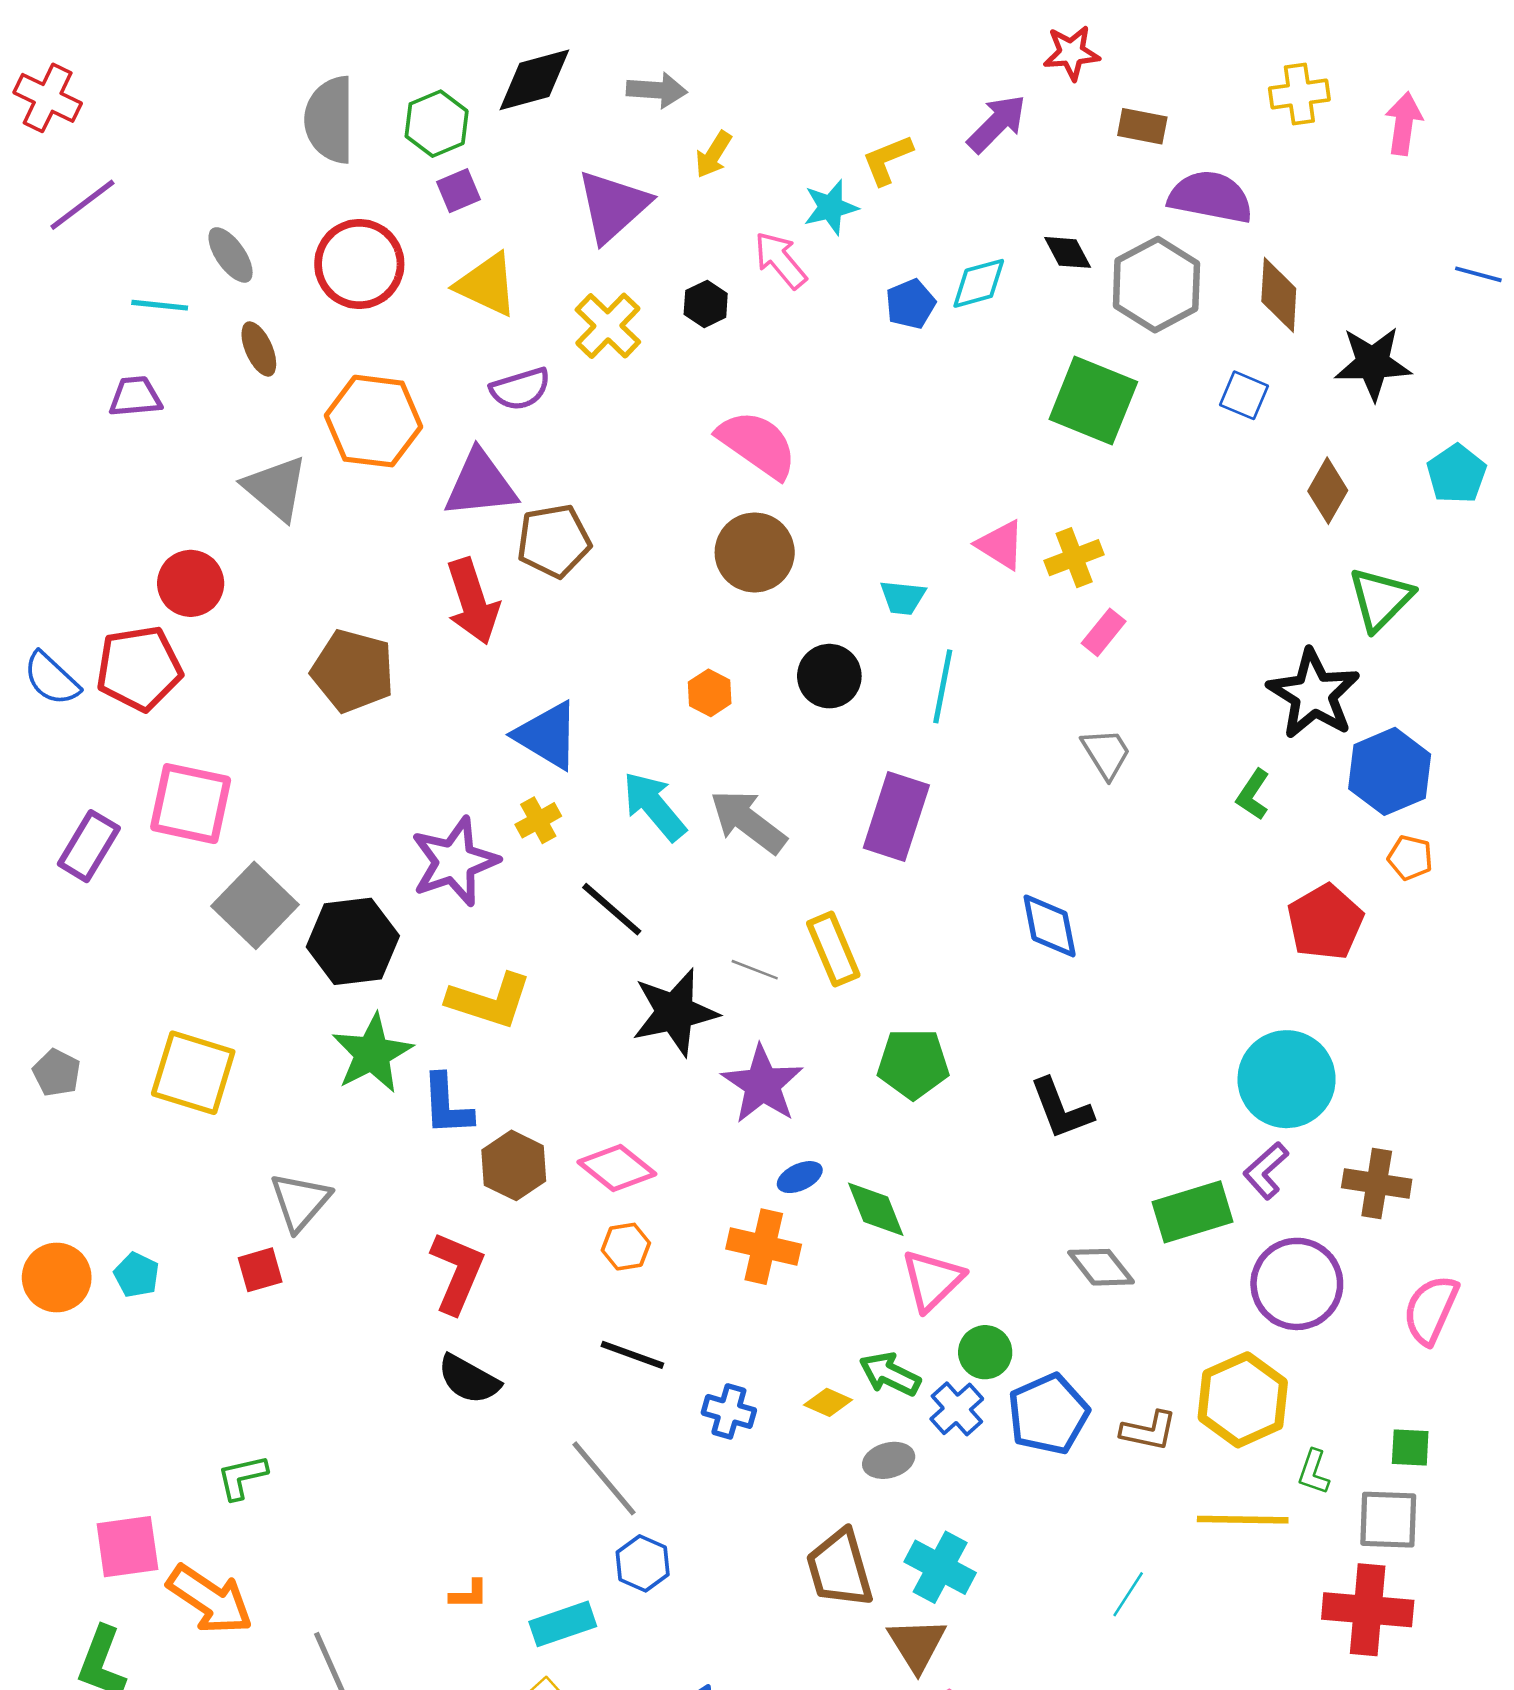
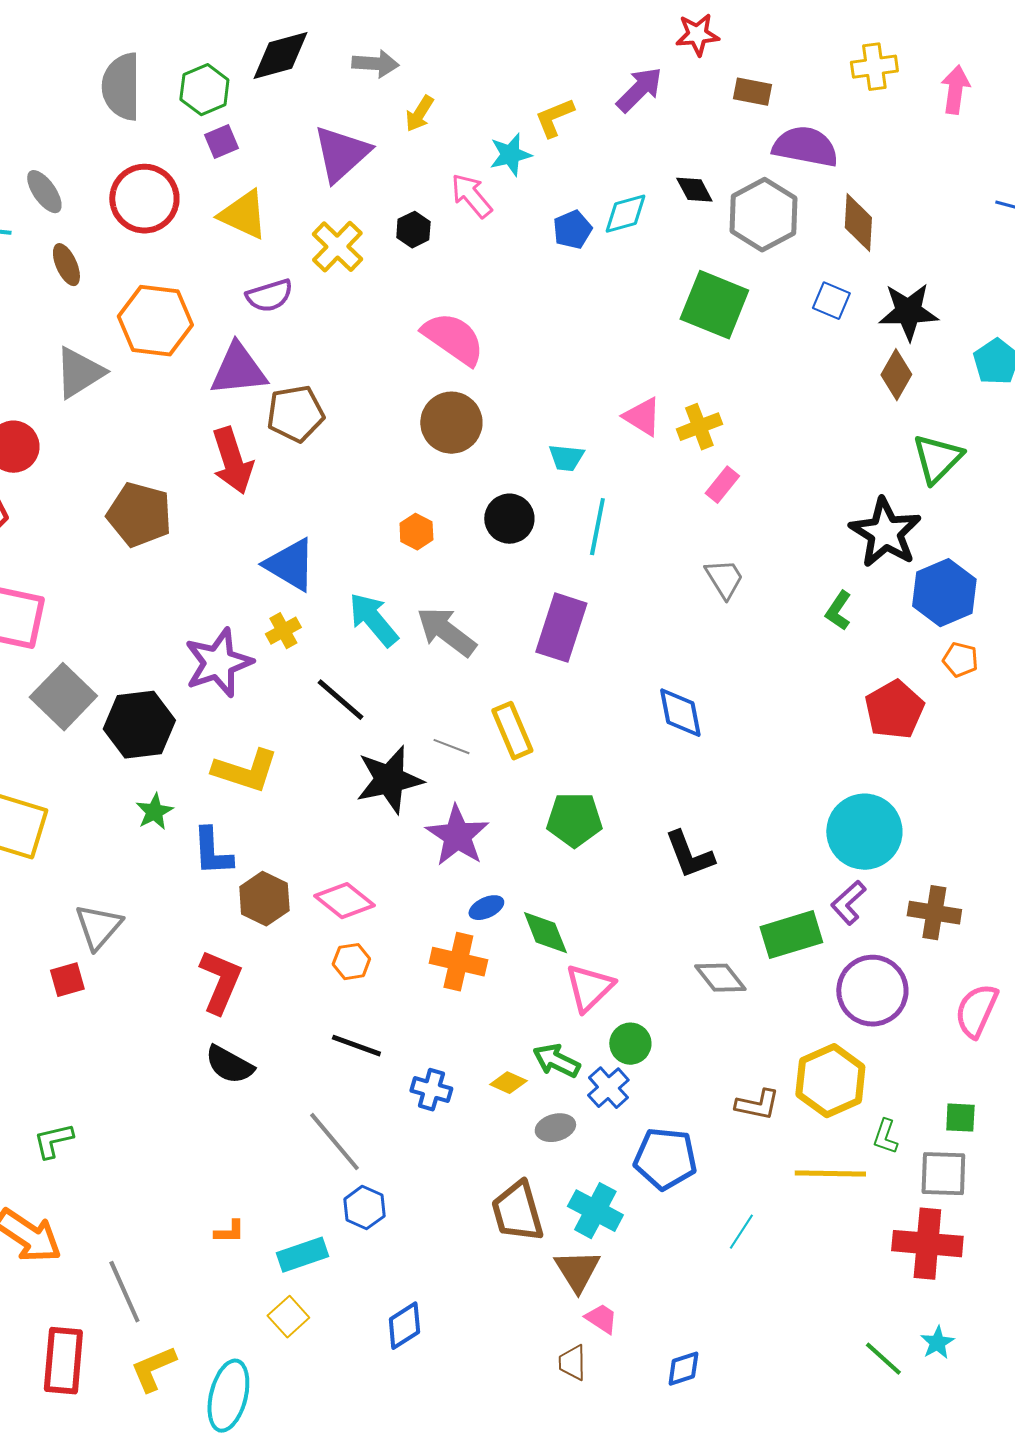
black star: (1373, 363) -> (908, 312), moved
gray triangle: (276, 488) -> (79, 373), turned 48
green star: (372, 1053) -> (154, 812), size x0.6
blue pentagon: (1048, 1414) -> (665, 1159), moved, turned 30

